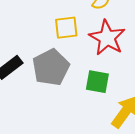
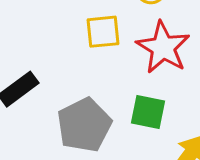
gray pentagon: (51, 67) -> (84, 125), moved

